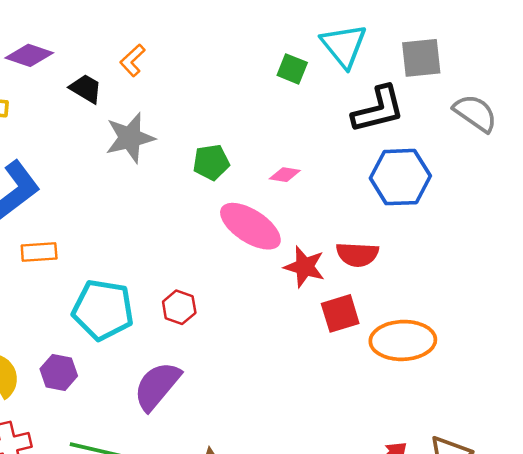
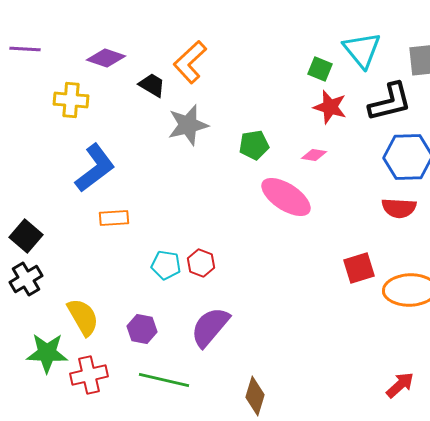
orange L-shape: (132, 60) -> (190, 62), size x1.6
red semicircle: (357, 254) -> (399, 208), moved
red star: (305, 267) -> (330, 107), moved
red hexagon: (179, 307) -> (201, 263), moved
cyan pentagon: (103, 310) -> (166, 265), size x0.6
purple hexagon: (59, 372) -> (142, 329), moved

